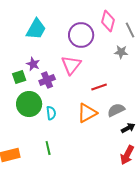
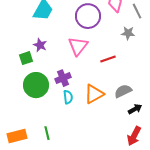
purple cross: (47, 80) -> (63, 78), moved
red line: (99, 87) -> (108, 59), moved
cyan semicircle: (51, 113) -> (68, 97), moved
green line: (48, 148) -> (47, 133), moved

